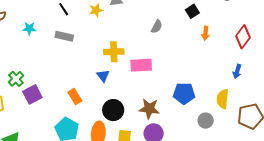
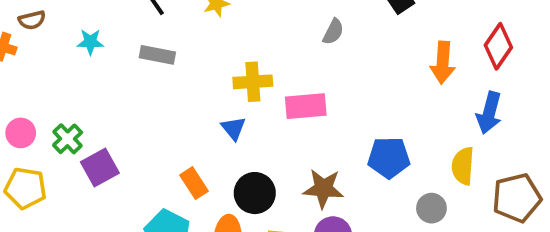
orange arrow: (206, 33) -> (443, 63), moved, size x1.5
blue arrow: (237, 71) -> (489, 113), size x1.5
orange rectangle: (75, 97) -> (194, 183), moved

